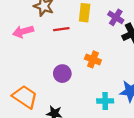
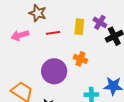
yellow rectangle: (85, 13) -> (79, 27), moved
purple circle: (62, 74) -> (54, 71), size x1.6

